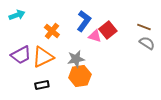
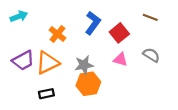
brown line: (144, 27) -> (150, 17), moved
pink triangle: (95, 36) -> (120, 59), moved
gray semicircle: (147, 43) -> (151, 55), moved

